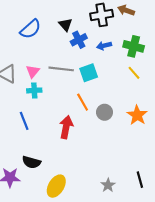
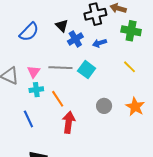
green cross: (134, 46) -> (131, 31), moved
cyan square: (89, 73) -> (87, 70), turned -30
orange line: (83, 102) -> (58, 99), moved

